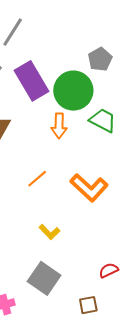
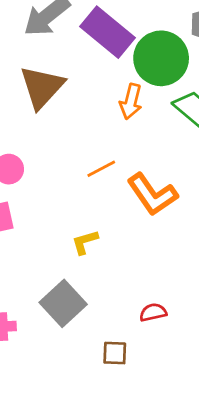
purple rectangle: (31, 81) -> (107, 32), turned -33
orange line: (37, 179) -> (101, 169), moved
yellow L-shape: (49, 232) -> (85, 242), turned 105

